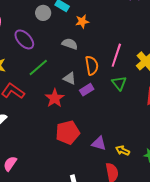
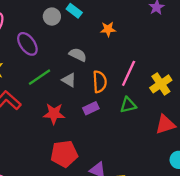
orange star: (82, 21) -> (108, 29), moved
gray triangle: (70, 78) -> (69, 80), moved
green triangle: (119, 83) -> (128, 105), turned 49
red star: (55, 98) -> (54, 114), turned 30

